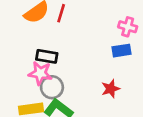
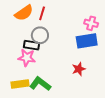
blue rectangle: (122, 51) -> (87, 41), size x1.5
gray circle: (52, 87) -> (40, 35), moved

